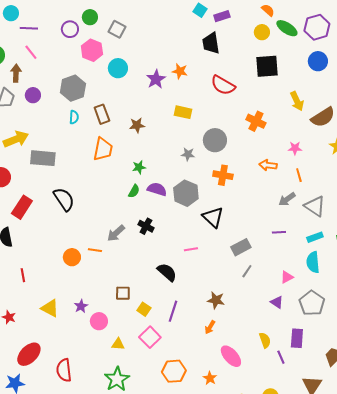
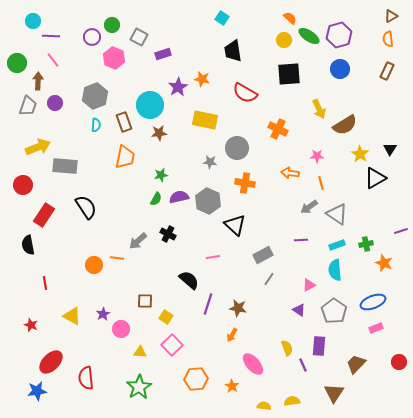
purple rectangle: (222, 16) -> (163, 54), moved
cyan circle: (118, 68) -> (150, 105), moved, size x1.4
yellow rectangle: (183, 112) -> (205, 120), size x1.4
purple semicircle: (157, 189) -> (179, 197), turned -30
purple line: (173, 311) -> (208, 304), moved

